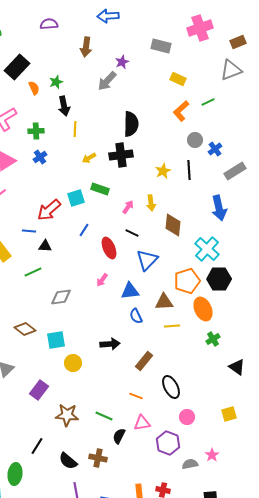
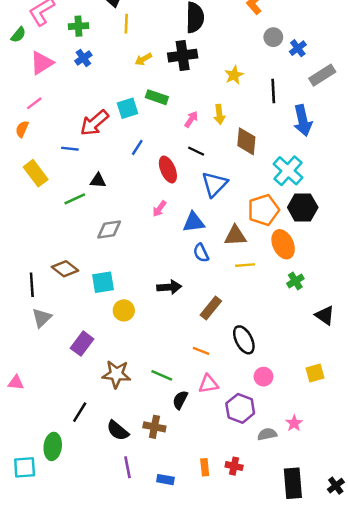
black line: (189, 170) -> (273, 91), moved
black triangle: (45, 246) -> (98, 181), moved

